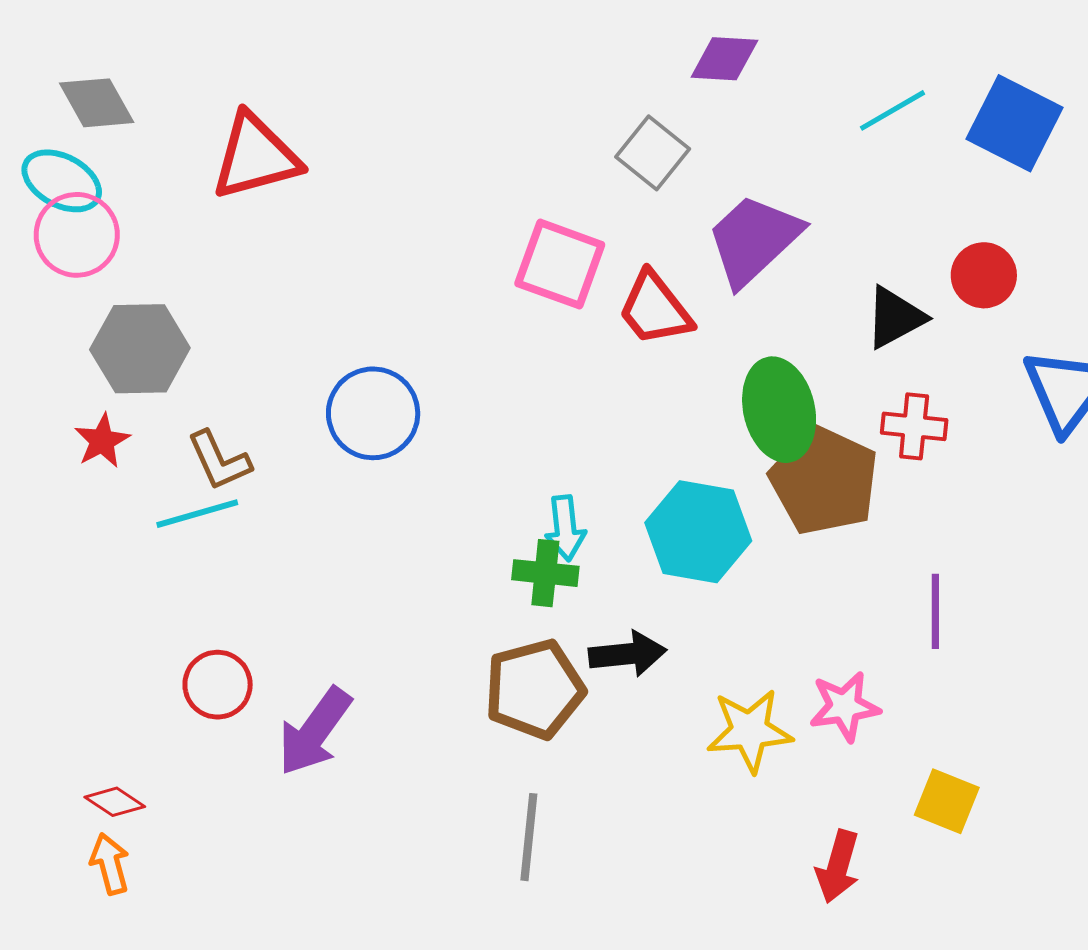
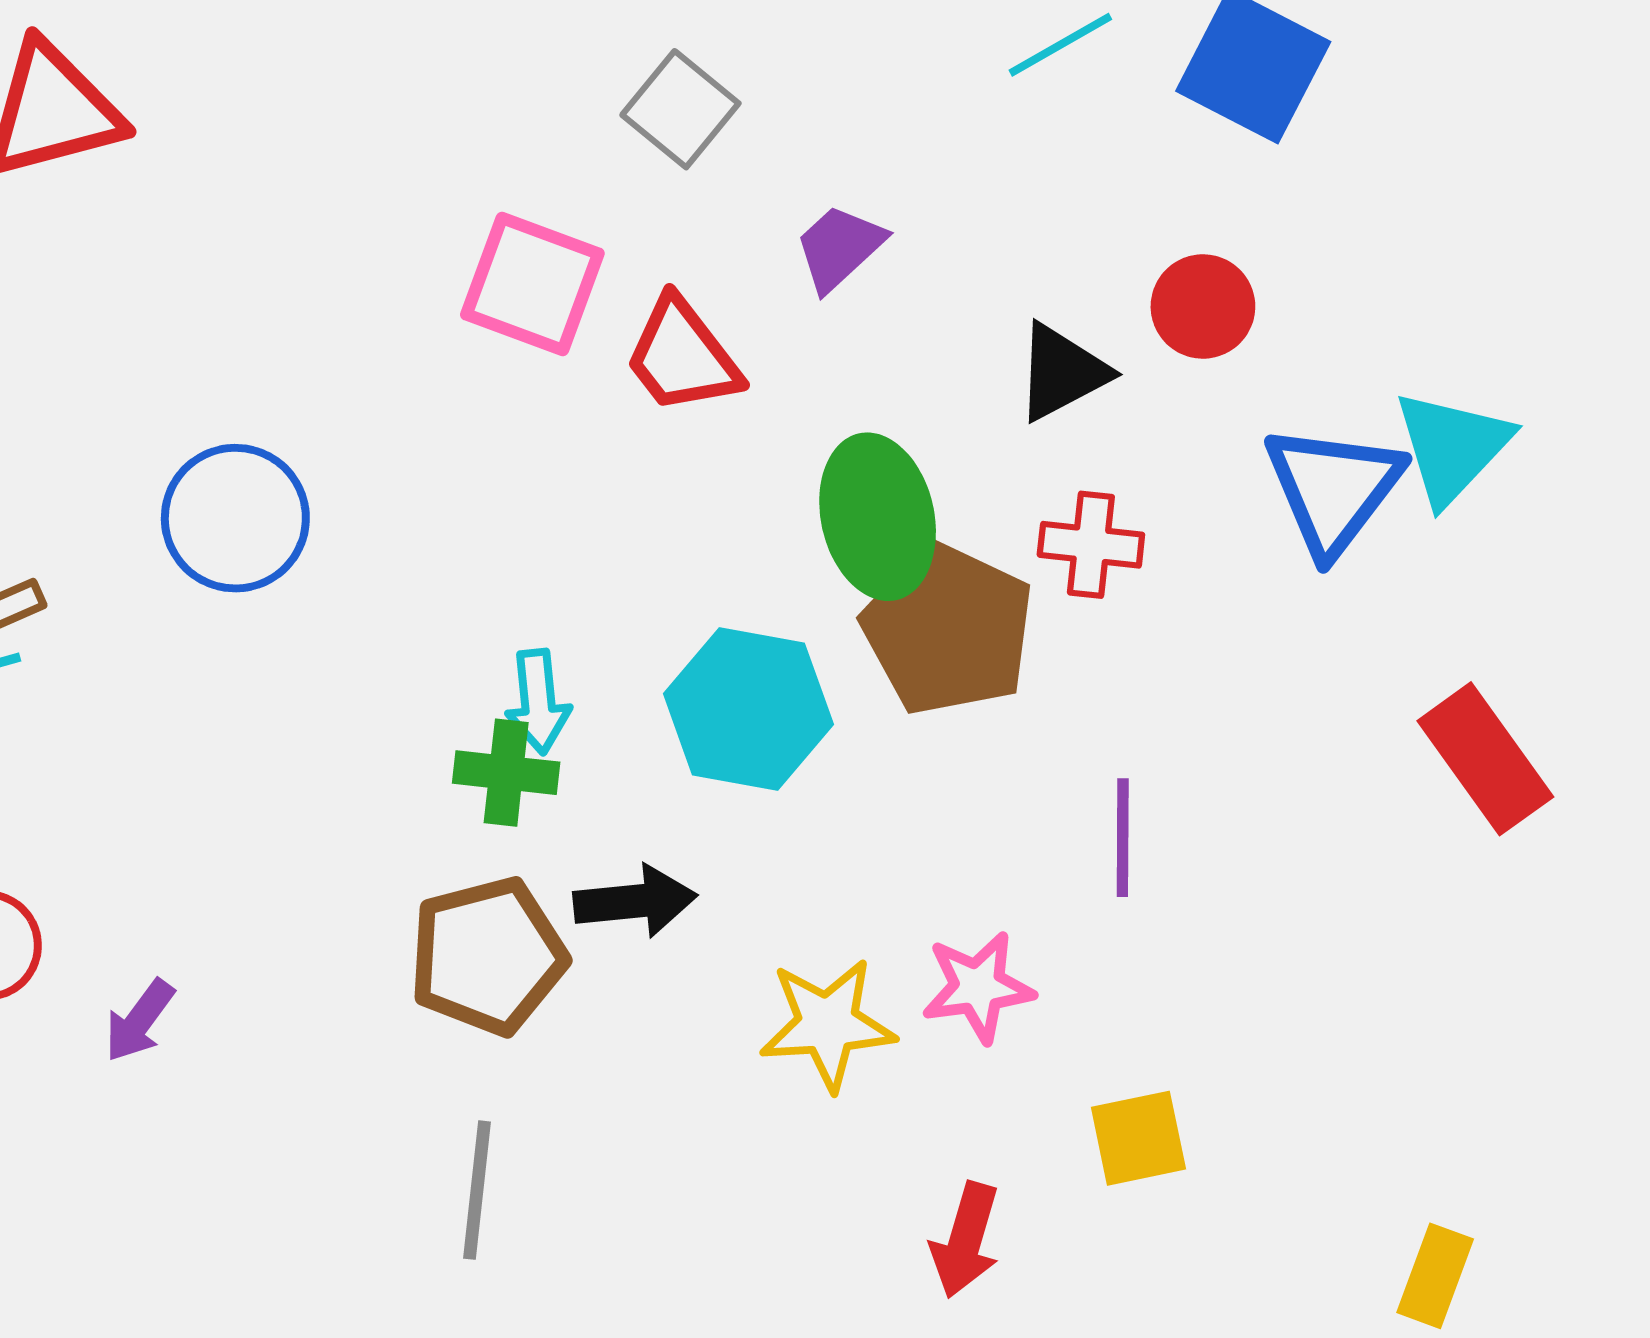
purple trapezoid: (754, 240) -> (839, 248), size x0.6
purple arrow: (315, 731) -> (139, 1021), size x0.6
yellow square: (947, 801) -> (1138, 1138), turned -34

